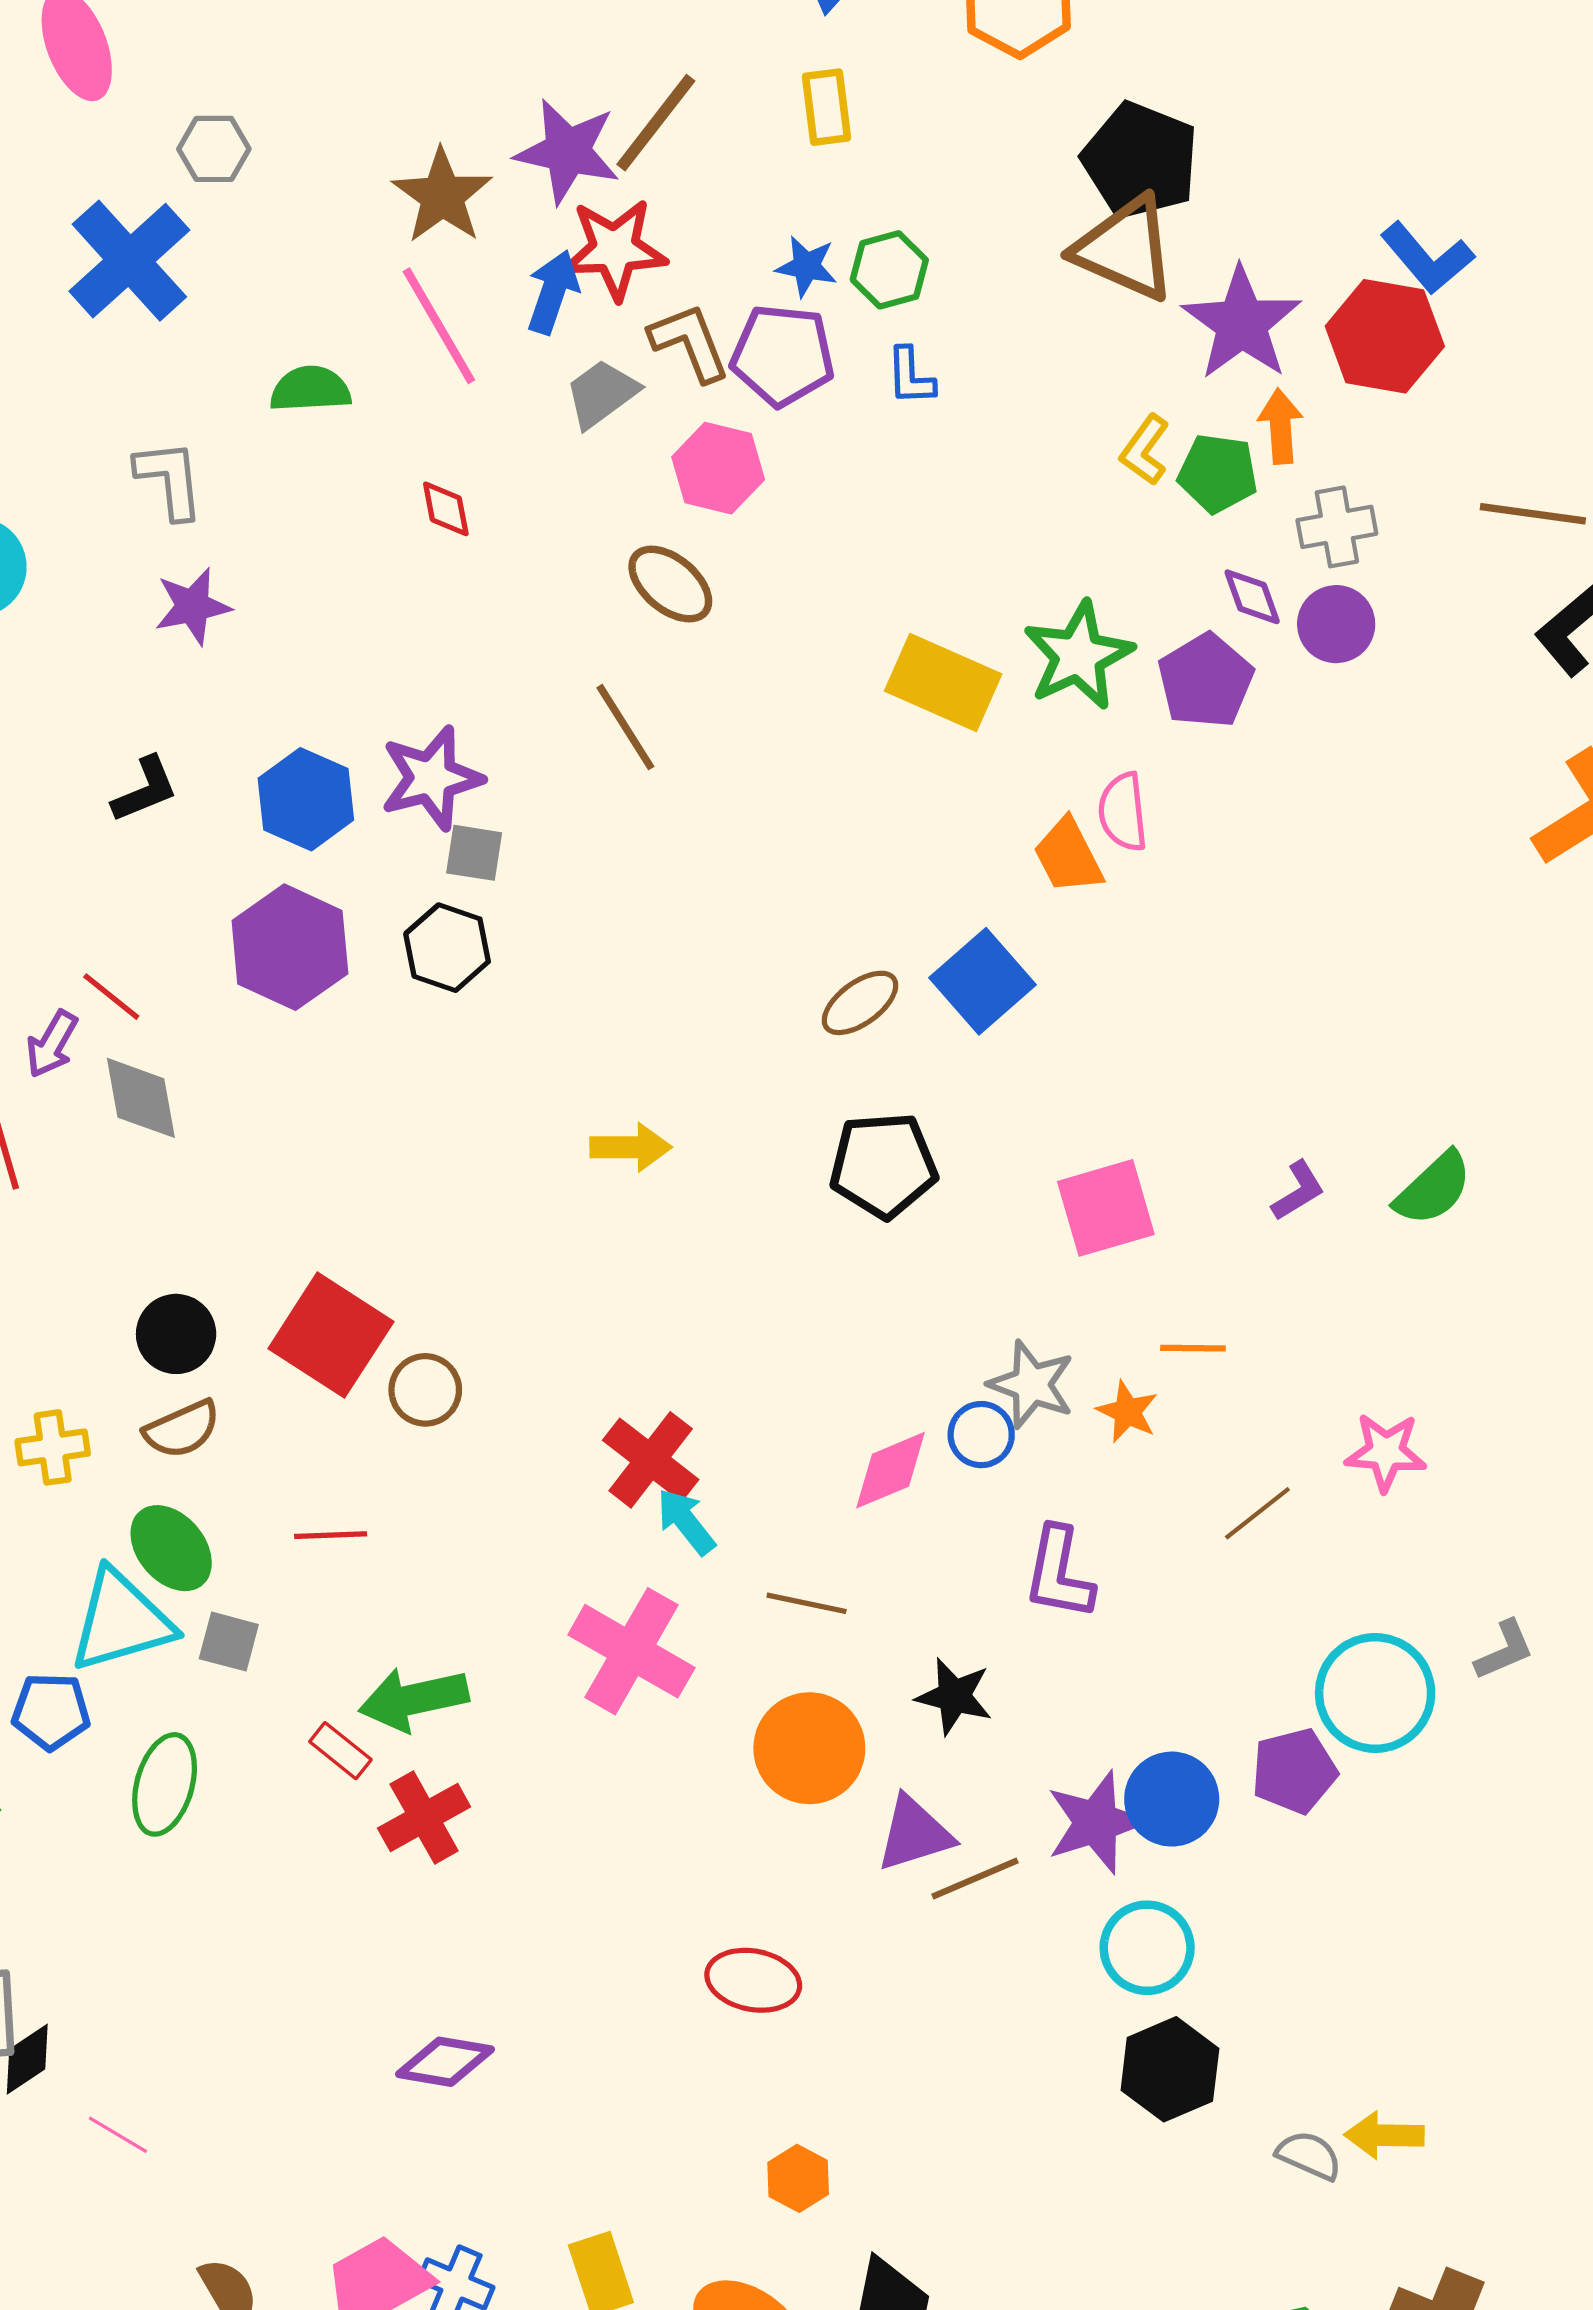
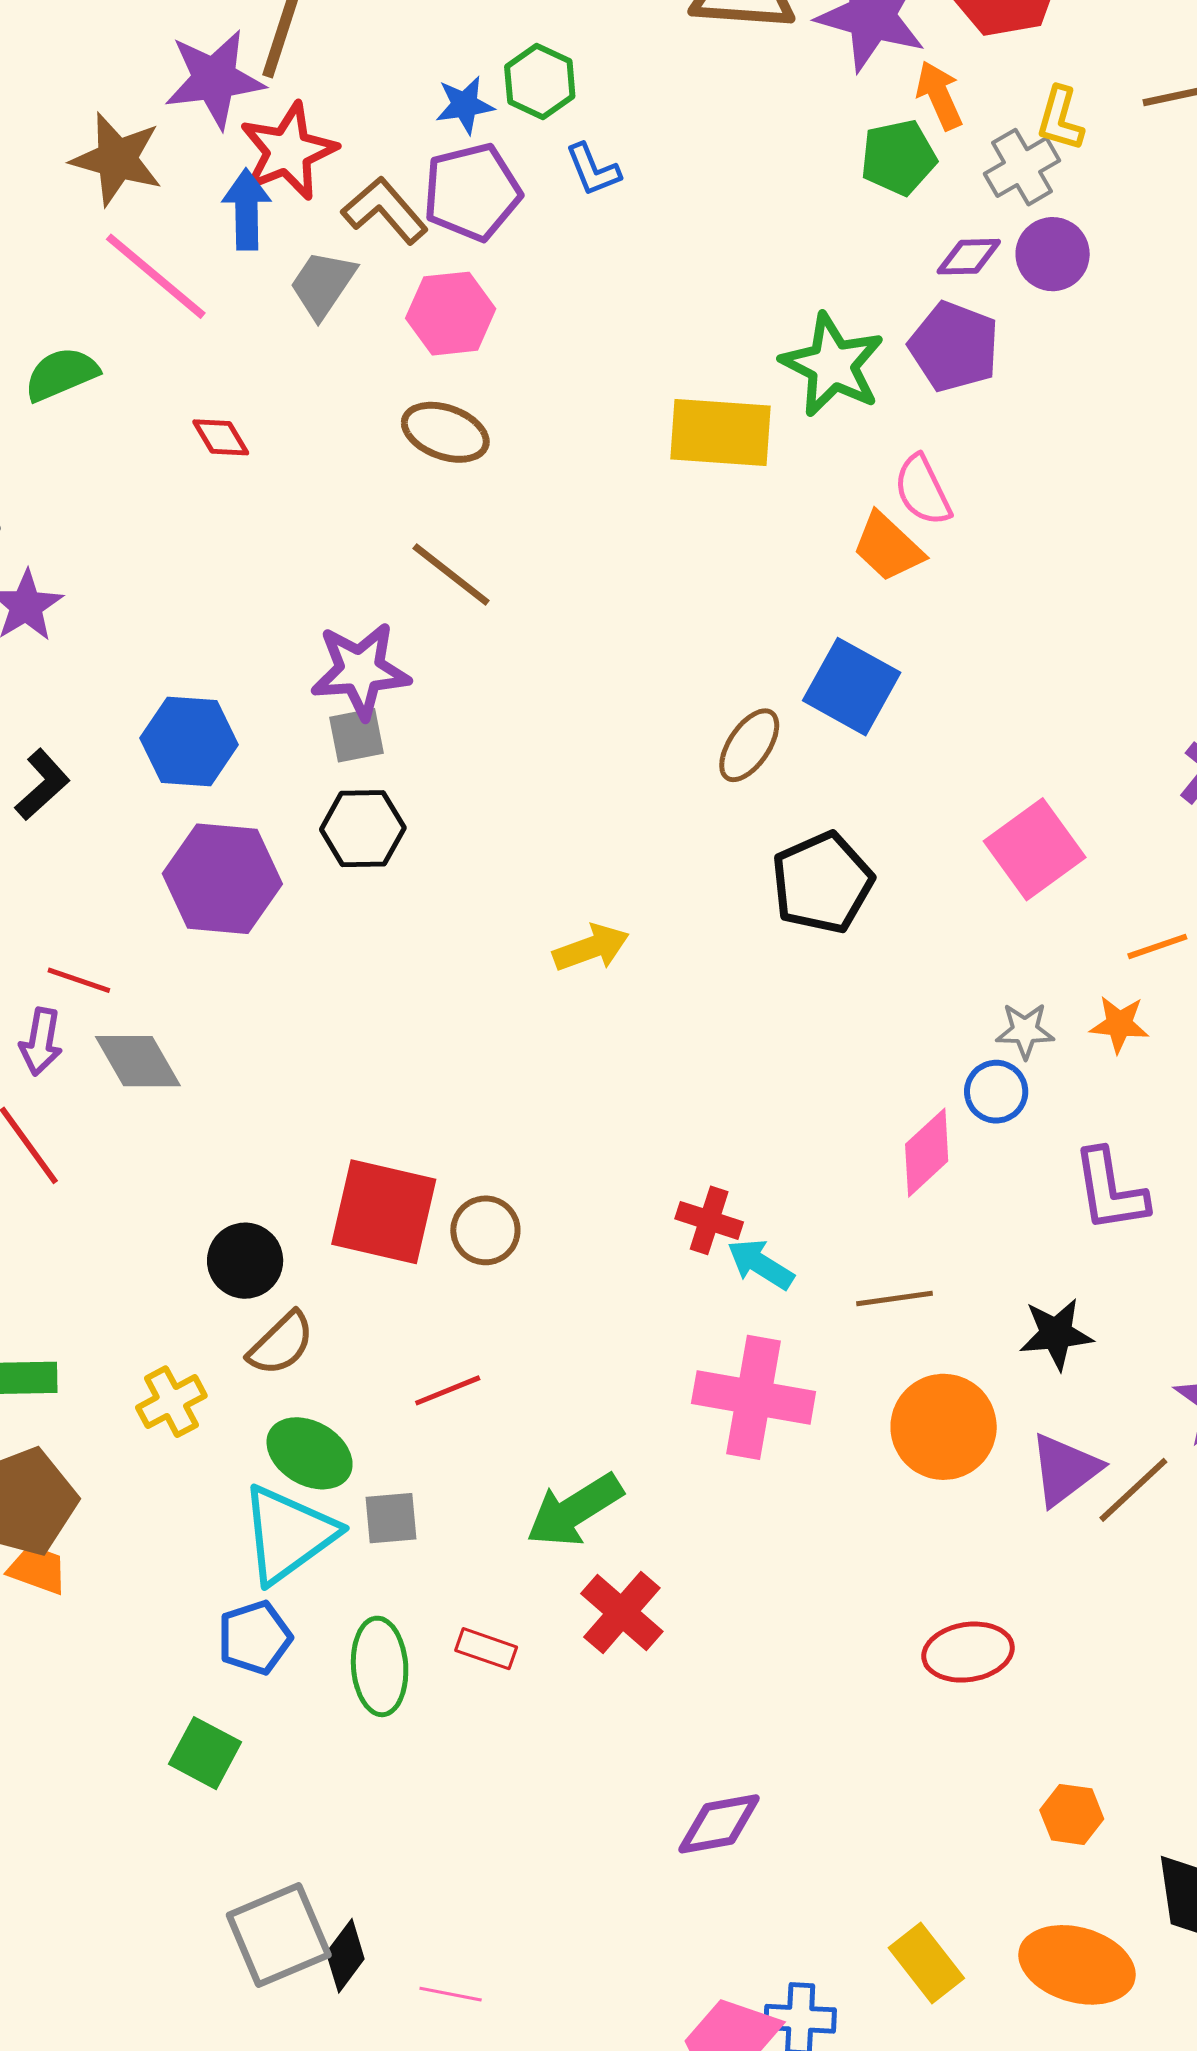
yellow L-shape: (1145, 450) -> (1060, 119), moved
purple diamond: (1252, 597) -> (969, 257), turned -52
purple star: (431, 778) -> (360, 671), moved, turned 30
gray star: (1032, 1384) -> (1025, 1031), size x0.7
red cross: (651, 1460) -> (709, 1220), size x0.7
red rectangle: (340, 1751) -> (486, 1649), moved

